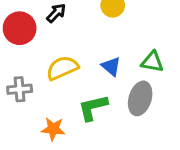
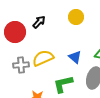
gray cross: (20, 89) -> (21, 65), moved

